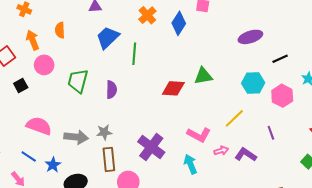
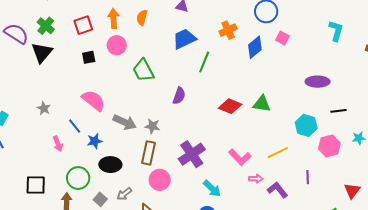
green trapezoid: (78, 81) -> (143, 70), turned -60
purple semicircle: (111, 90) -> (179, 96), moved
cyan arrow: (190, 164) -> (212, 188), moved, turned 138

